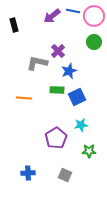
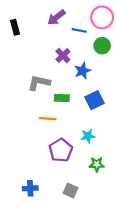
blue line: (73, 11) -> (79, 30), moved
gray L-shape: (37, 63) -> (39, 83), moved
blue star: (69, 71) -> (82, 71), moved
blue square: (77, 97) -> (94, 100), moved
orange line: (24, 98) -> (48, 119), moved

